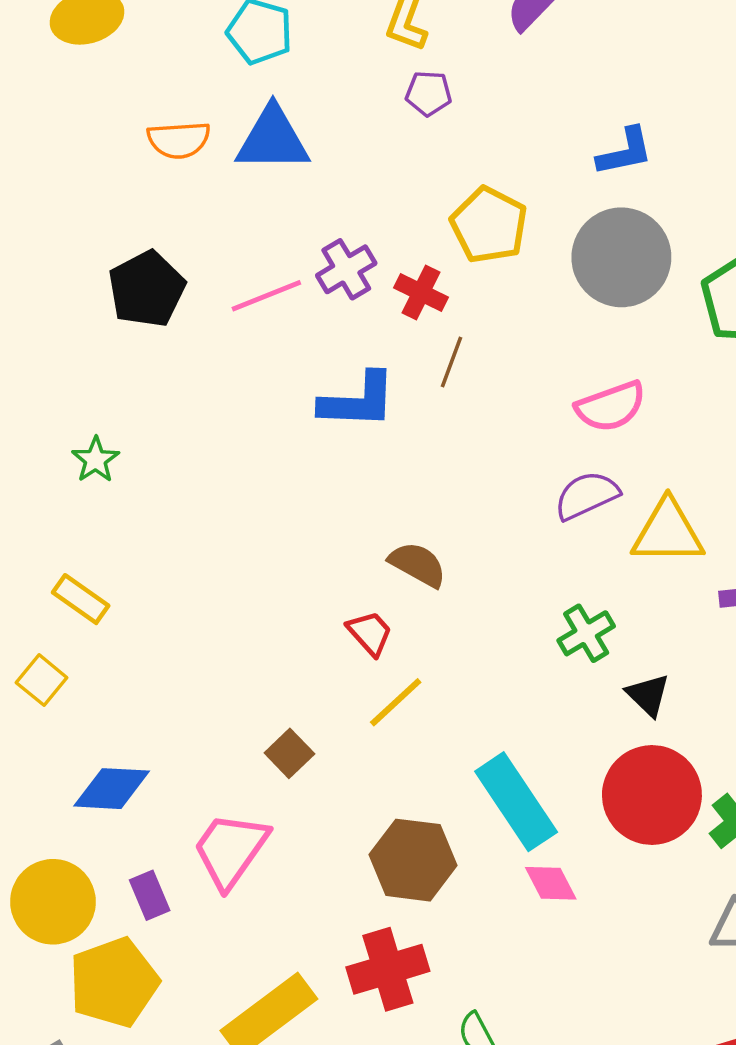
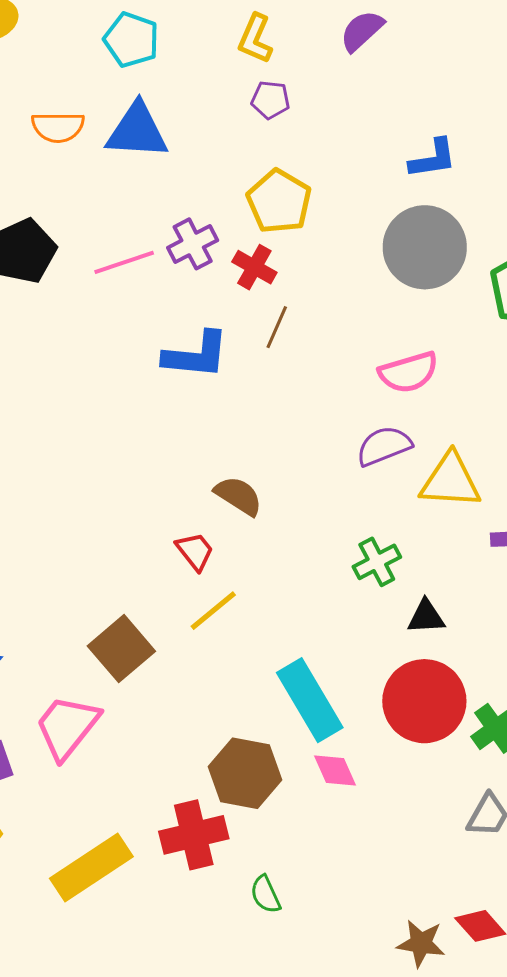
yellow pentagon: (489, 225) -> (279, 201), moved
black triangle: (648, 695) -> (426, 617), turned -51
brown square: (289, 753) -> (121, 649), size x1.6
brown hexagon: (413, 860) -> (245, 773), moved

